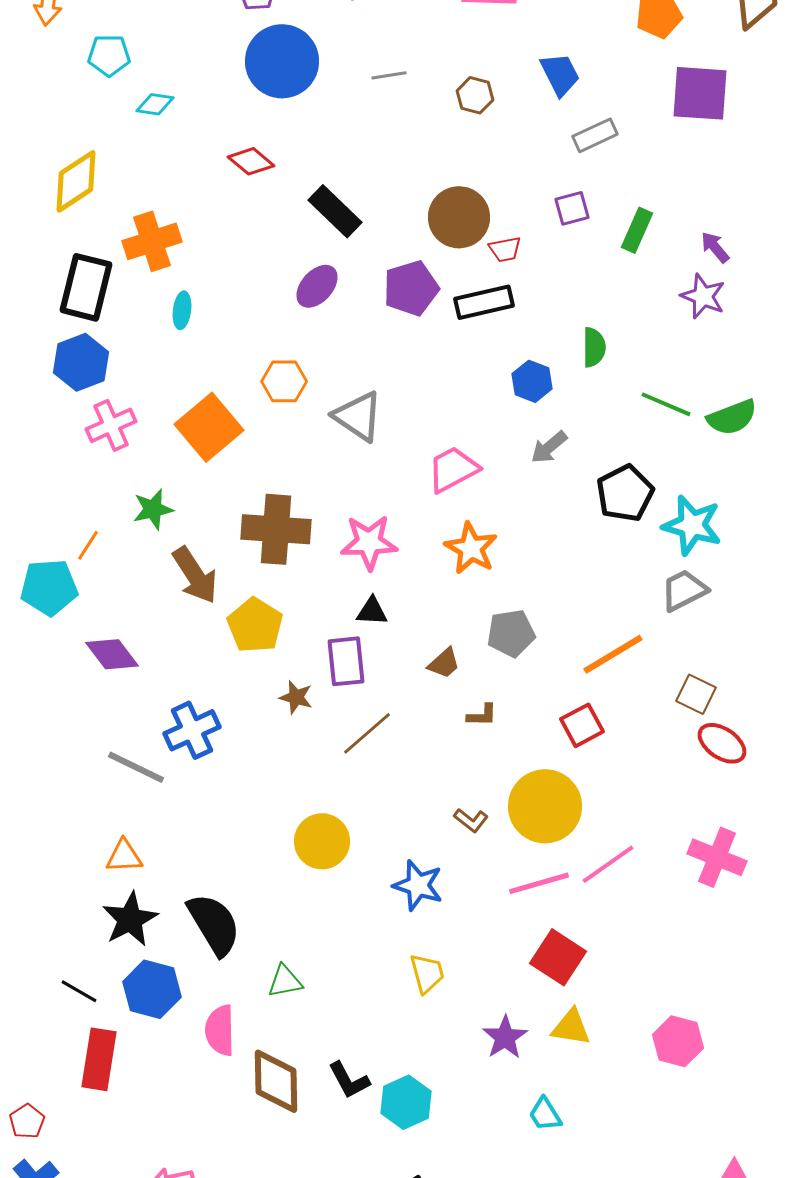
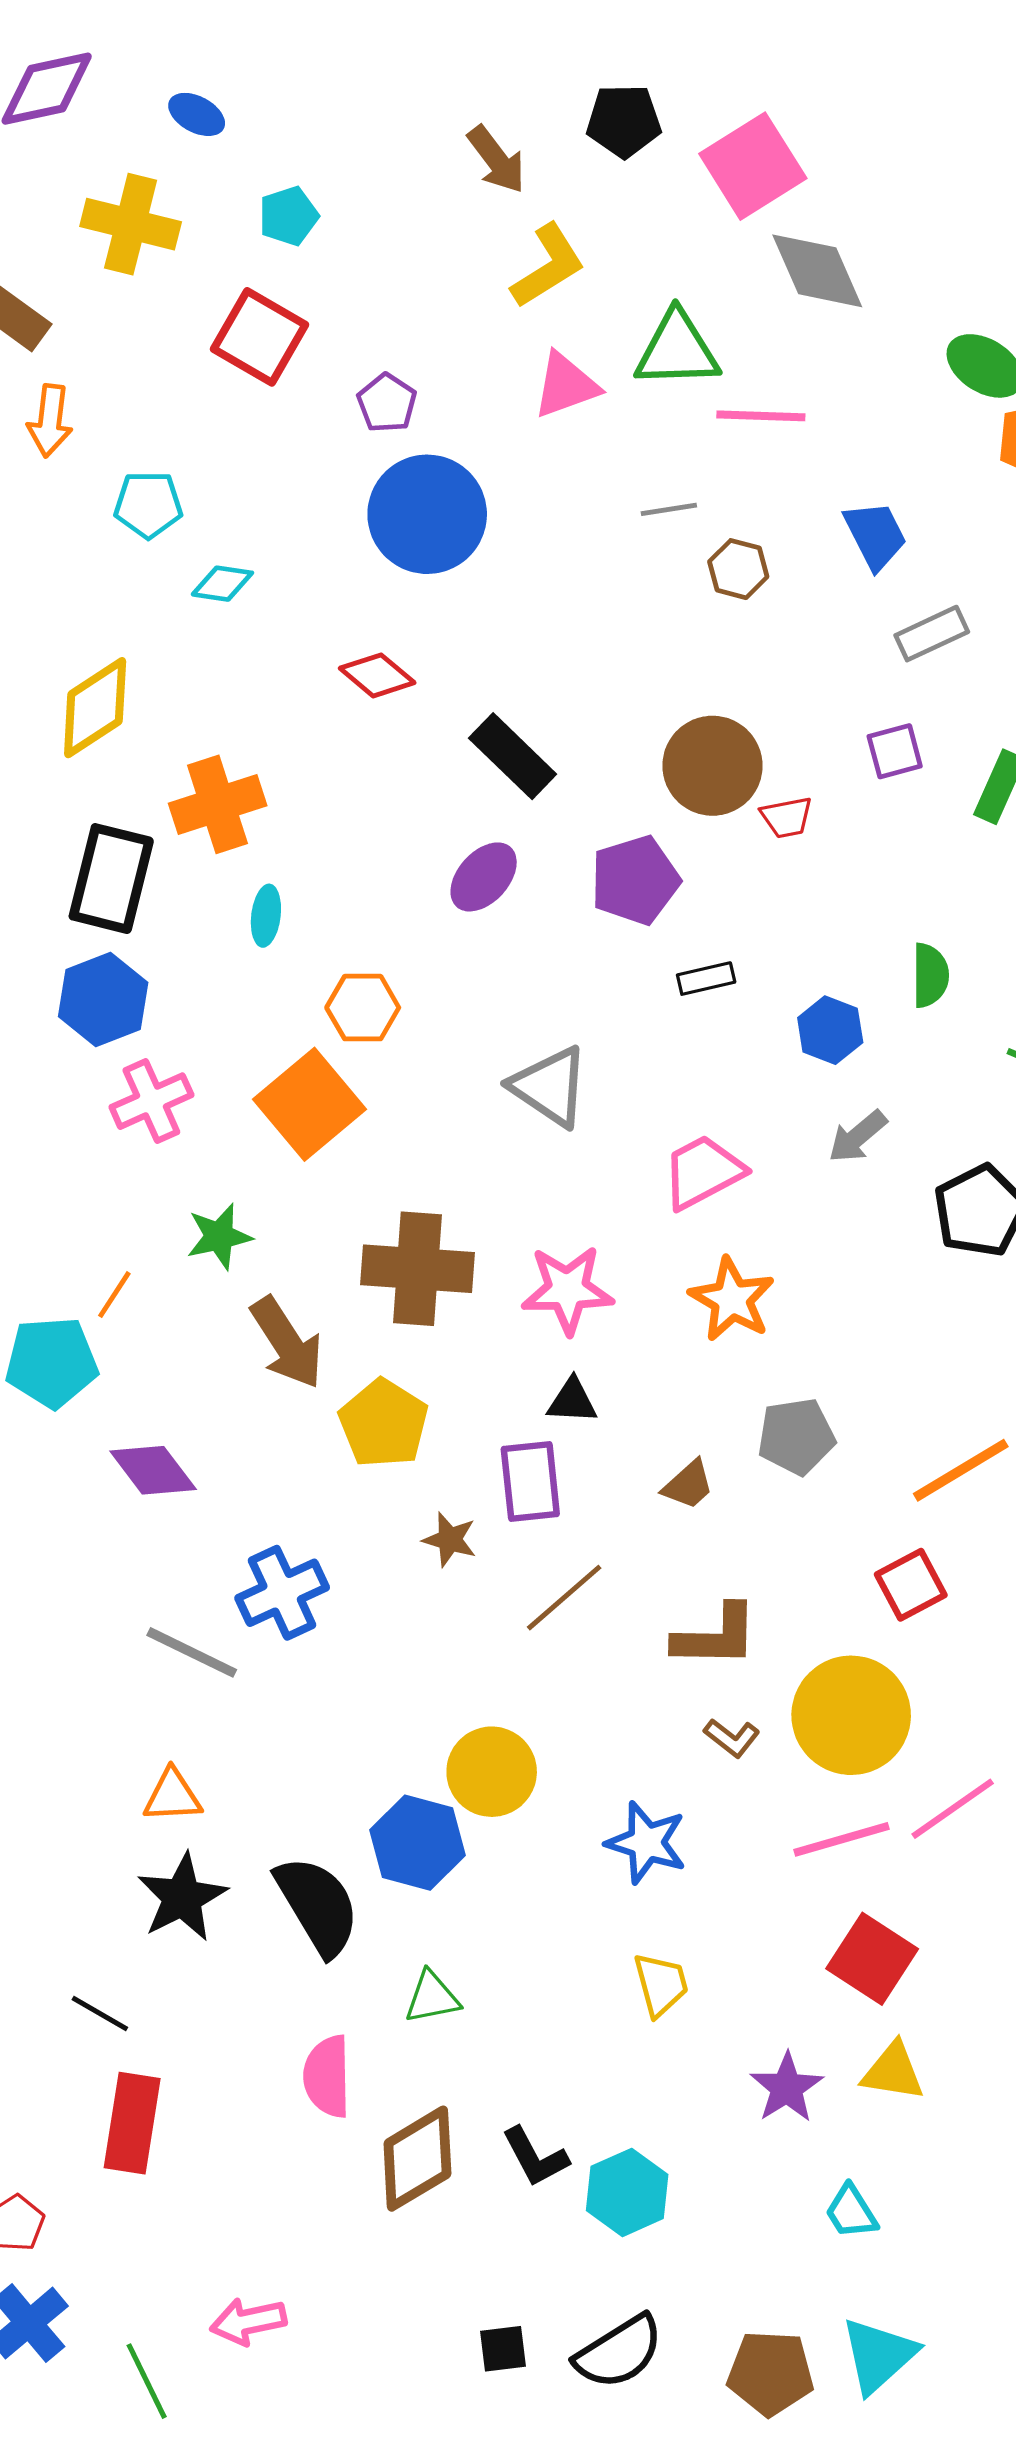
gray line: (389, 75) -> (669, 509), moved
black rectangle: (484, 302) -> (706, 979), moved, size x0.6
orange hexagon: (284, 381) -> (363, 1008), moved
brown L-shape: (482, 715) -> (716, 1636), moved, size x1.8
blue hexagon: (152, 989) -> (417, 1843), moved
brown diamond: (276, 1081) -> (417, 2159), turned 60

